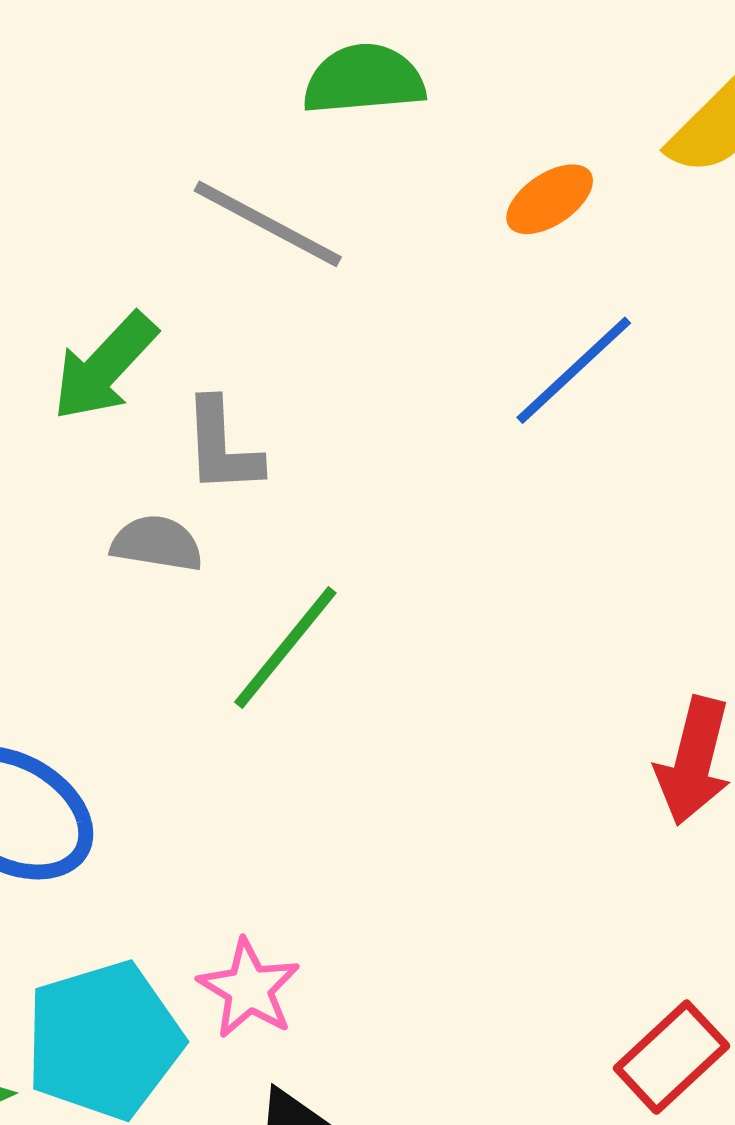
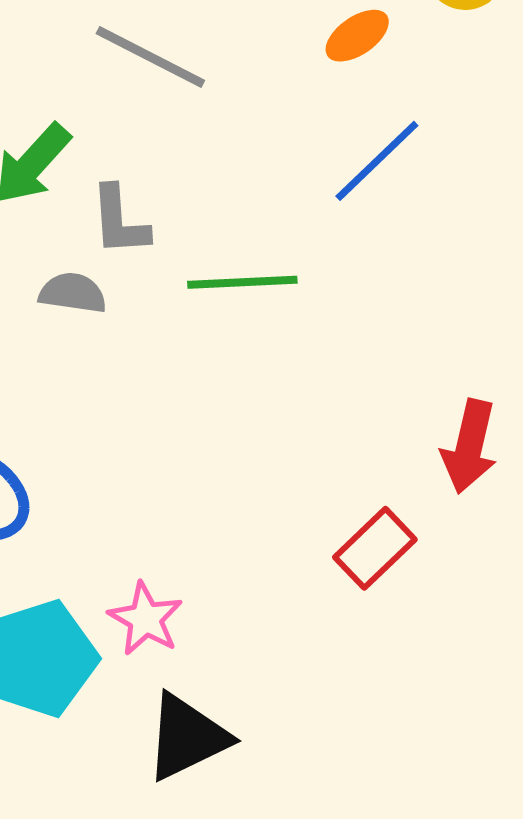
green line: (285, 647) -> (242, 282), moved, turned 49
red rectangle: (672, 1057) -> (375, 548), moved

